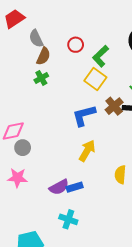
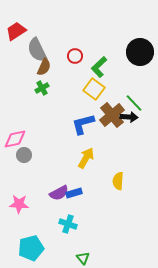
gray semicircle: (36, 38) -> (37, 50), size x1.4
brown cross: (114, 106) -> (112, 115), size x1.4
pink star: (17, 178) -> (19, 204), moved

